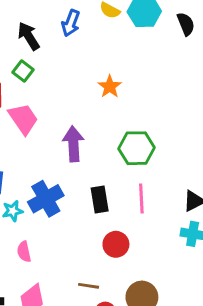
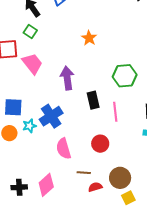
green hexagon: (137, 148) -> (125, 76), moved
black rectangle: (100, 200) -> (93, 100), moved
pink semicircle: (24, 252) -> (64, 149), moved, size x1.5

